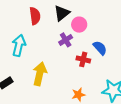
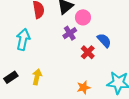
red cross: (83, 59) -> (88, 52), turned 32
yellow arrow: (40, 74) -> (37, 77), moved, size x0.7

